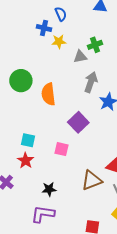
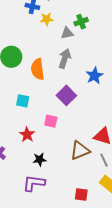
gray arrow: (91, 82) -> (65, 58), moved
cyan square: (28, 140) -> (23, 101), moved
red star: (26, 161) -> (27, 135), moved

